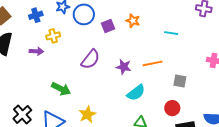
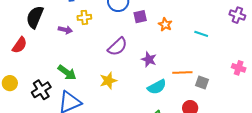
orange star: (133, 21) -> (165, 24), moved
orange line: (153, 63) -> (182, 72), moved
green arrow: (61, 89) -> (67, 72), moved
yellow star: (87, 114) -> (108, 81), moved

